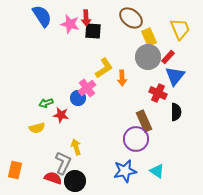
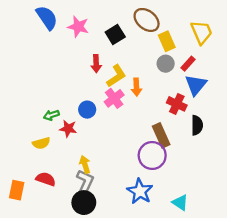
red arrow: (86, 18) -> (96, 64), moved
black square: (93, 31) -> (115, 35), moved, turned -36
gray circle: (148, 57) -> (166, 64), size x0.6
pink cross: (87, 88) -> (114, 98), moved
gray L-shape: (63, 163) -> (85, 182), moved
blue star: (125, 171) -> (140, 191), turned -30
cyan triangle: (157, 171) -> (180, 203), moved
red semicircle: (53, 178) -> (46, 179), moved

